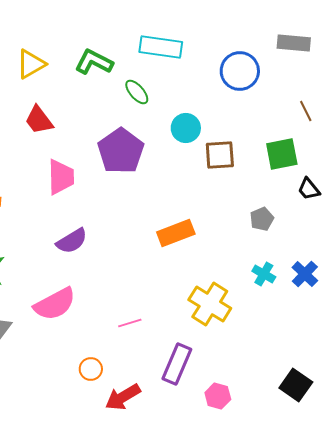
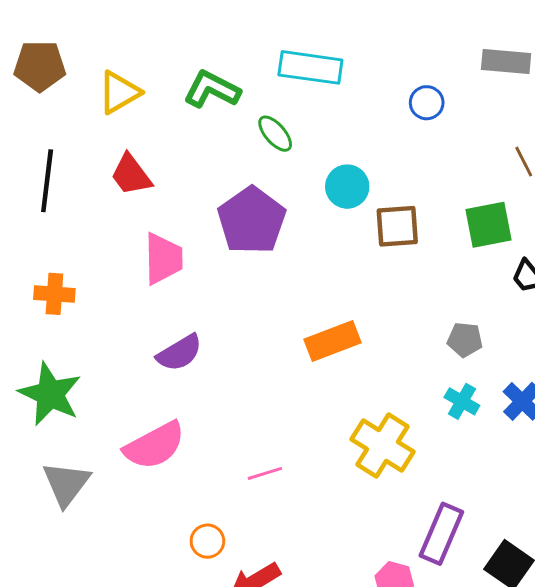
blue circle: (240, 71) -> (427, 103), size x0.6
gray pentagon: (262, 219) -> (465, 340), moved, turned 30
purple rectangle: (177, 364) -> (441, 534), moved

